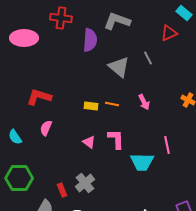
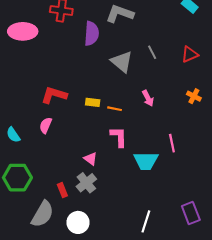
red triangle: (169, 33) -> (190, 54), moved
red L-shape: (39, 97) -> (54, 95), moved
orange line: (112, 104) -> (115, 109), moved
pink triangle: (89, 142) -> (91, 159), moved

